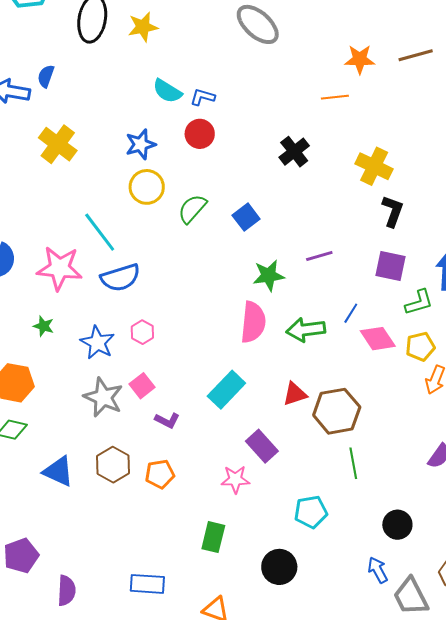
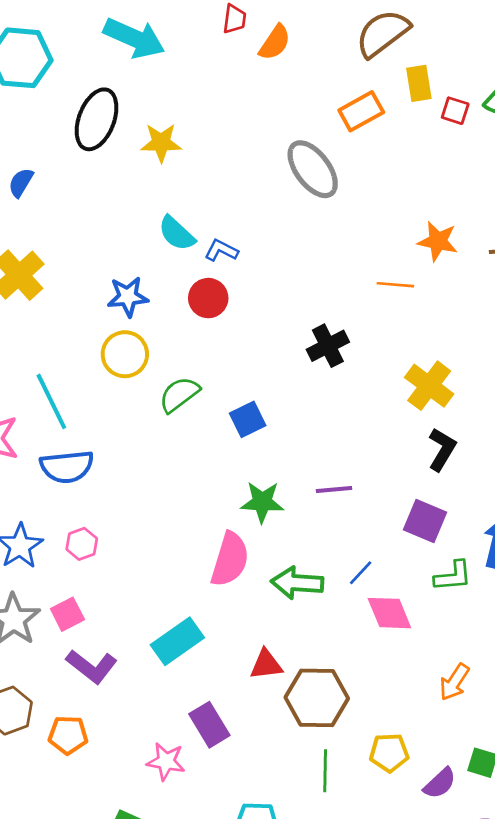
yellow pentagon: (420, 347) -> (389, 753), moved
purple L-shape: (167, 420) -> (92, 666), size x1.5

